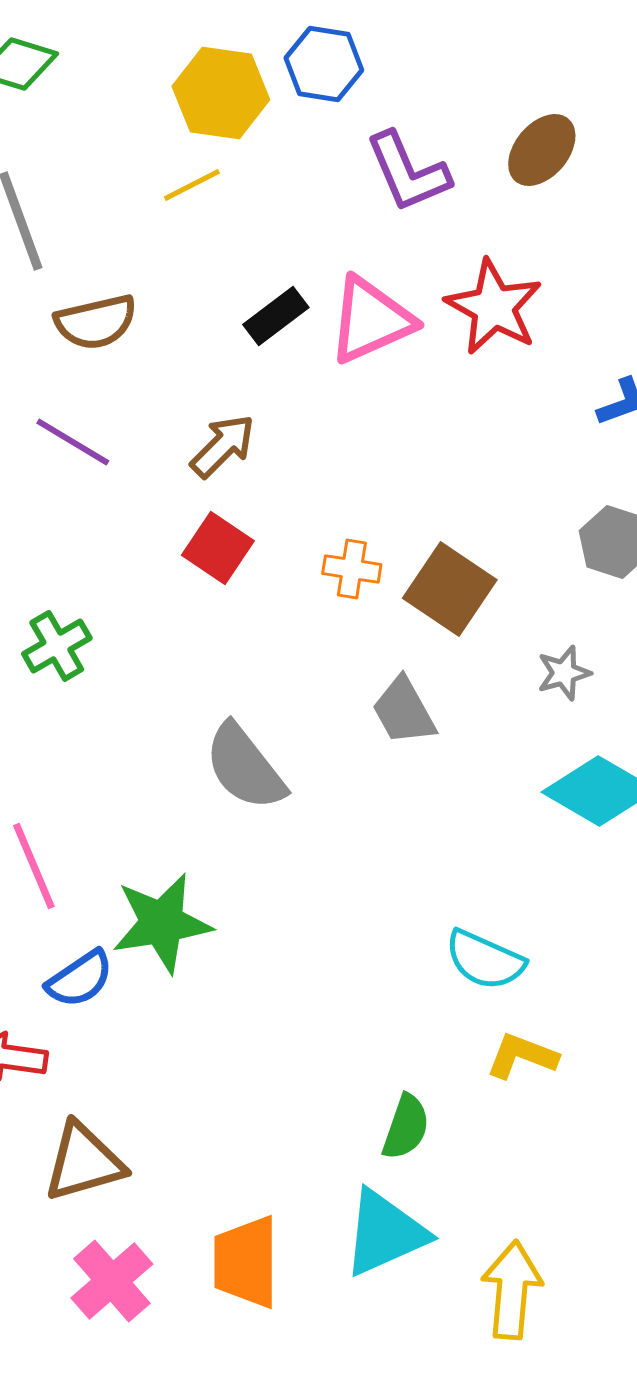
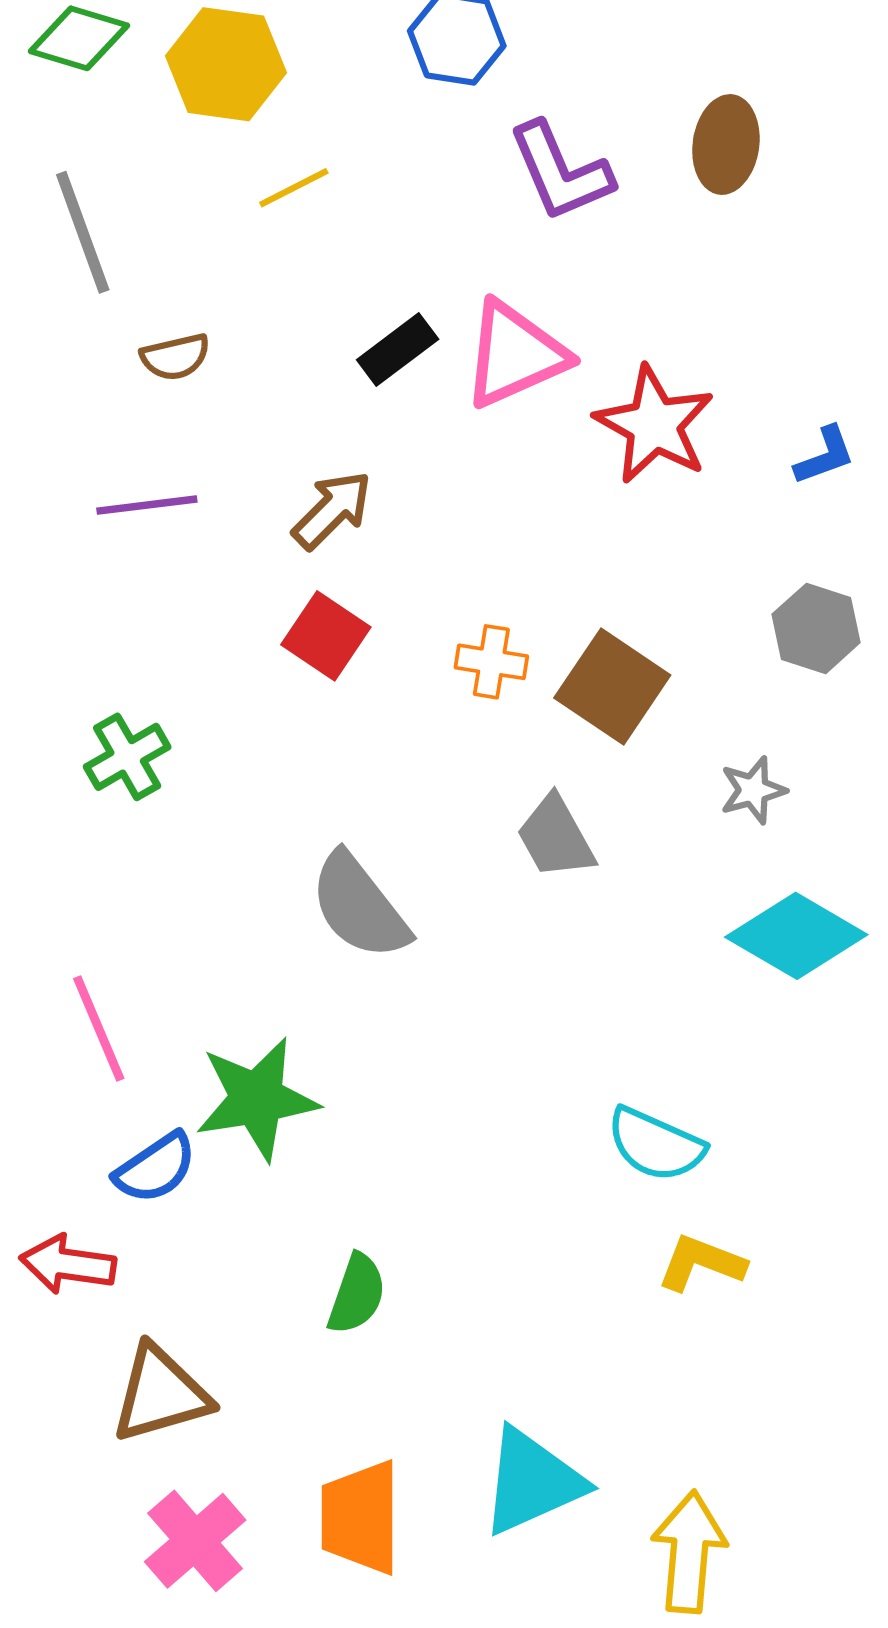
yellow hexagon: (221, 93) -> (226, 64), moved
brown ellipse: (542, 150) -> (726, 145), turned -32
red star: (494, 307) -> (654, 425), moved
brown semicircle: (96, 322) -> (175, 357), size x0.7
purple line: (73, 442) -> (147, 505), turned -38
green semicircle: (406, 1127) -> (357, 1294), moved

